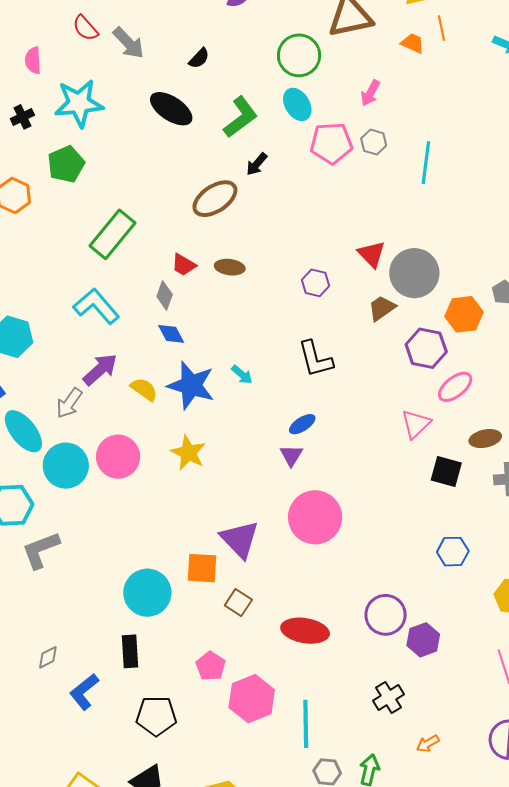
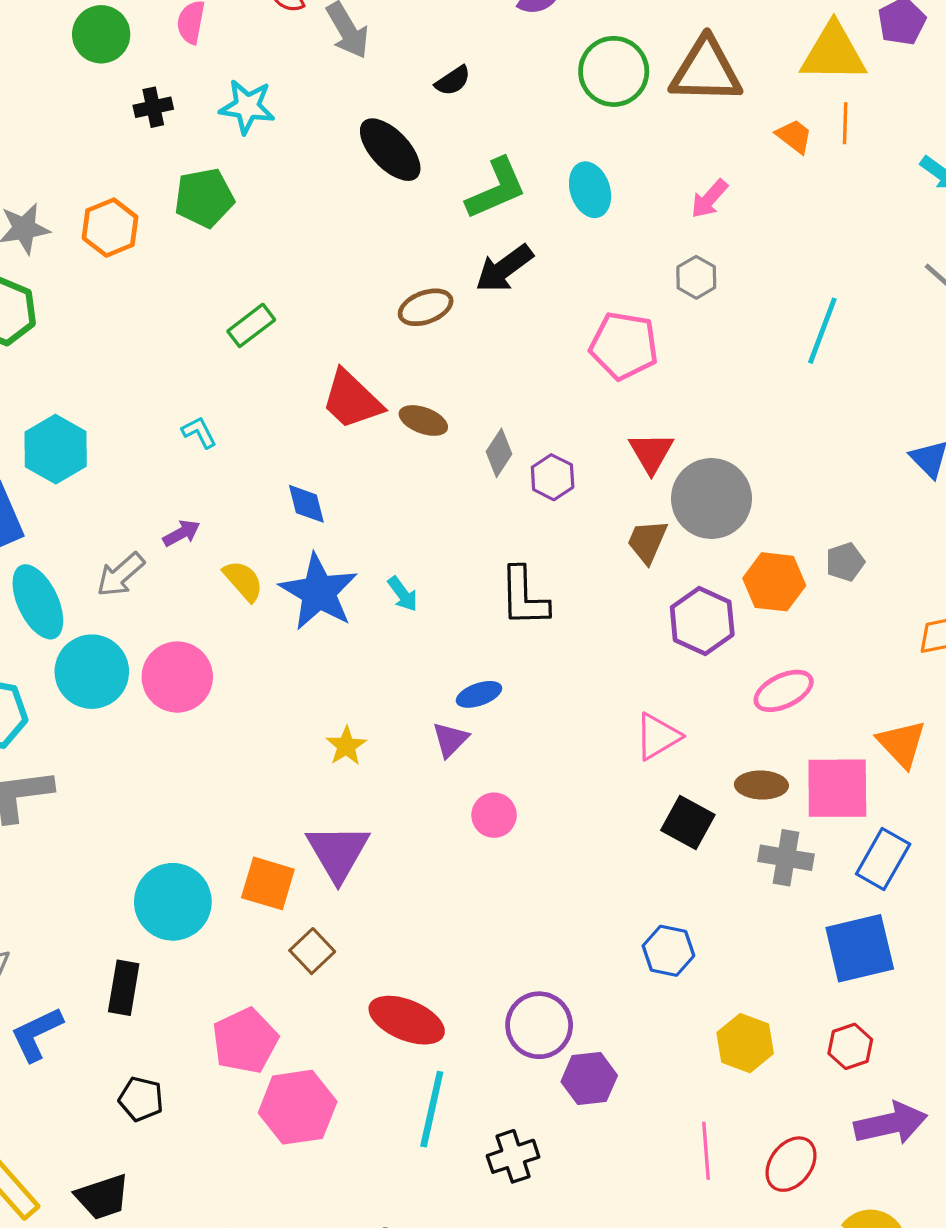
green circle: (299, 55) -> (614, 71), moved
cyan star: (79, 103) -> (247, 107), size x0.7
pink pentagon: (331, 143) -> (624, 346), moved
cyan line: (426, 163) -> (822, 331), moved
black arrow: (257, 164) -> (504, 269), size x1.5
brown ellipse: (215, 199) -> (426, 307), size x0.7
green rectangle: (113, 234) -> (251, 325), size x0.6
red trapezoid: (184, 265) -> (352, 400), size x1.6
gray diamond: (165, 296) -> (499, 453), moved
cyan L-shape: (96, 306) -> (199, 432), size x0.5
brown trapezoid: (382, 308) -> (647, 541), turned -44
purple arrow: (100, 369) -> (181, 533), size x0.6
pink ellipse: (455, 387) -> (784, 691), moved
yellow star: (188, 453) -> (346, 746), moved, size x0.7
pink circle: (315, 517) -> (494, 815), moved, size x0.5
pink pentagon: (211, 666) -> (245, 1041), size x1.4
black pentagon: (156, 716) -> (141, 1099), size x0.7
cyan line: (306, 724) -> (432, 1109), moved

